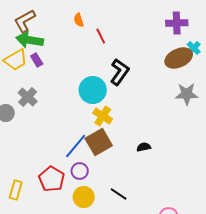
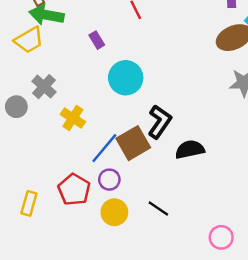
purple rectangle: (37, 60) -> (97, 40), moved
black L-shape: (120, 72) -> (160, 122), moved
yellow cross: (103, 116) -> (73, 118), moved
black semicircle: (144, 147) -> (190, 149), size x1.6

